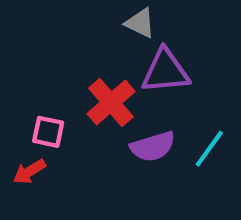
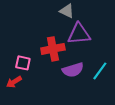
red cross: (111, 103) -> (53, 49), turned 30

